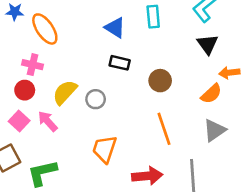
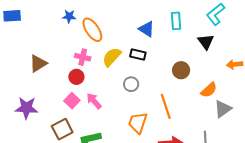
black triangle: (208, 44) -> (206, 42), moved
black rectangle: (120, 63) -> (138, 55), moved
yellow semicircle: (65, 92) -> (112, 57), moved
orange semicircle: (211, 94) -> (209, 90), moved
orange line: (164, 129) -> (166, 106), moved

